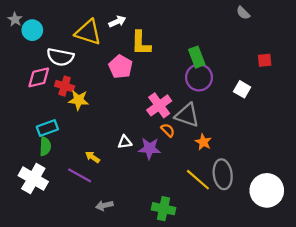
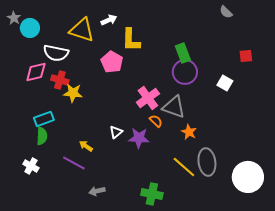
white triangle: (125, 142) -> (116, 132), turned -32
white cross: (33, 179) -> (31, 166), size x0.6

